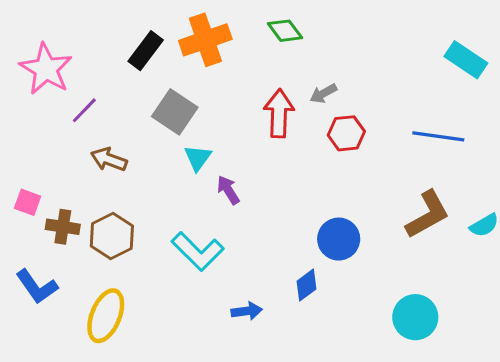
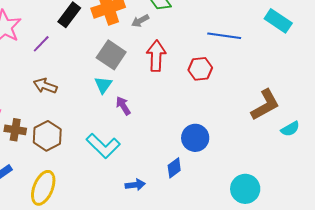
gray arrow: (323, 93) -> (140, 21), moved
purple line: (84, 110) -> (41, 44), moved
gray square: (175, 112) -> (111, 55), moved
blue line: (438, 136) -> (224, 36), moved
brown L-shape: (428, 215) -> (265, 105), moved

